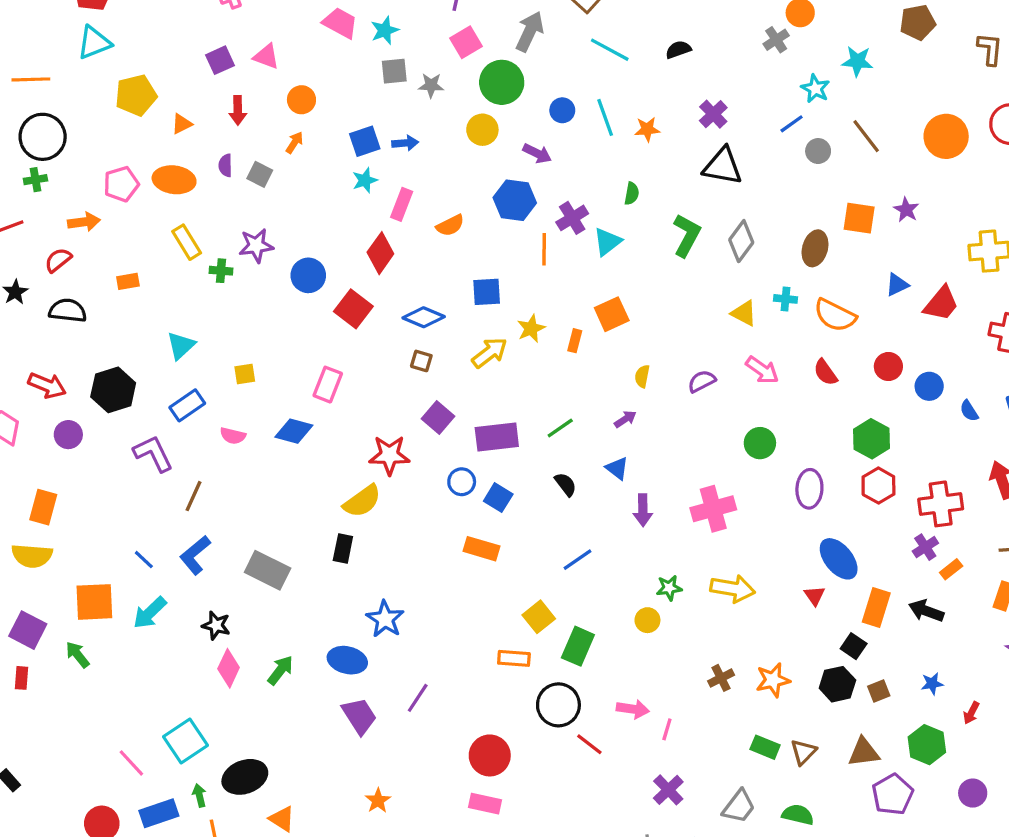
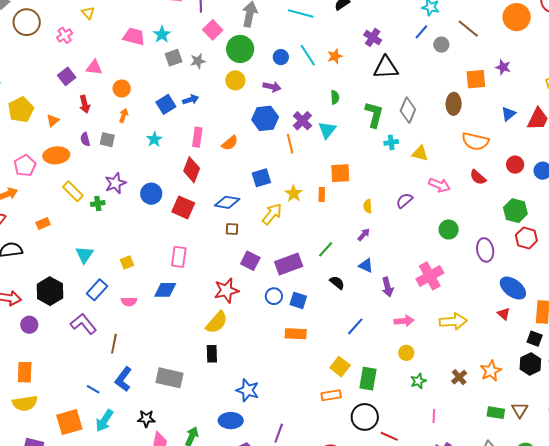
cyan star: (365, 180) -> (154, 139), moved
cyan cross: (785, 299) -> (391, 142), moved
orange square: (612, 314) -> (340, 173), turned 35
green star: (669, 588) -> (418, 381), moved
pink arrow: (633, 709) -> (404, 321), moved

